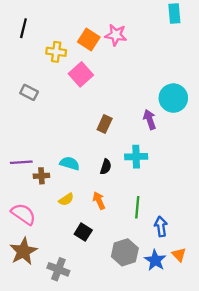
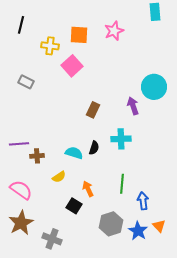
pink star: (116, 35) -> (114, 31), moved, turned -30
orange square: (89, 39) -> (79, 35), turned -30
cyan semicircle: (70, 163) -> (74, 153), moved
orange arrow: (99, 201) -> (88, 189), moved

